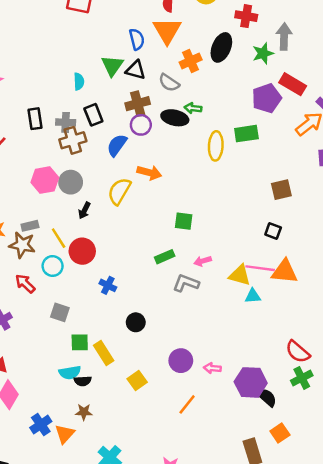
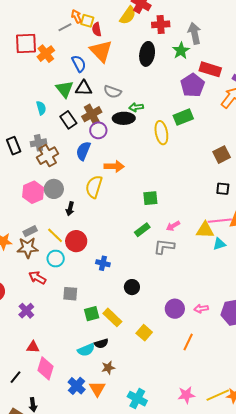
orange cross: (191, 61) -> (46, 54), moved
black rectangle: (93, 115) -> (68, 120), moved
cyan semicircle: (70, 373) -> (86, 350), moved

